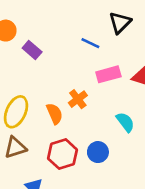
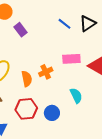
blue line: (90, 43) -> (64, 24), moved

